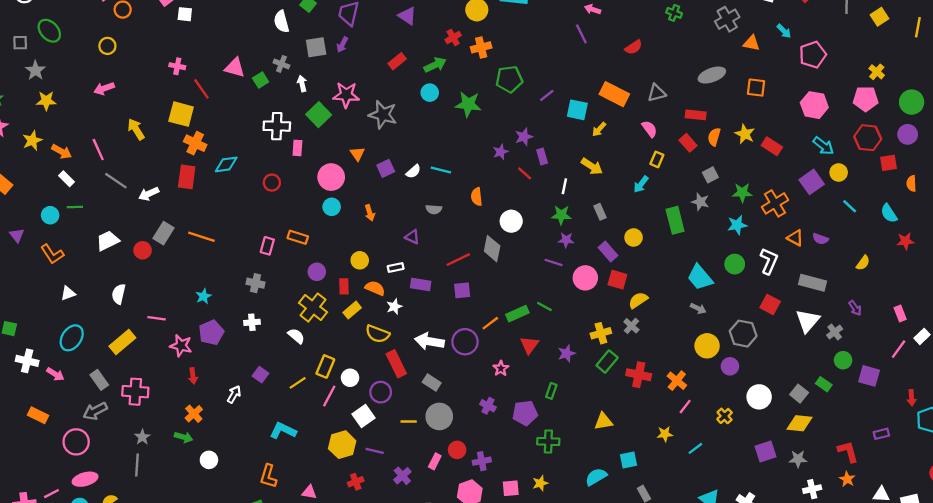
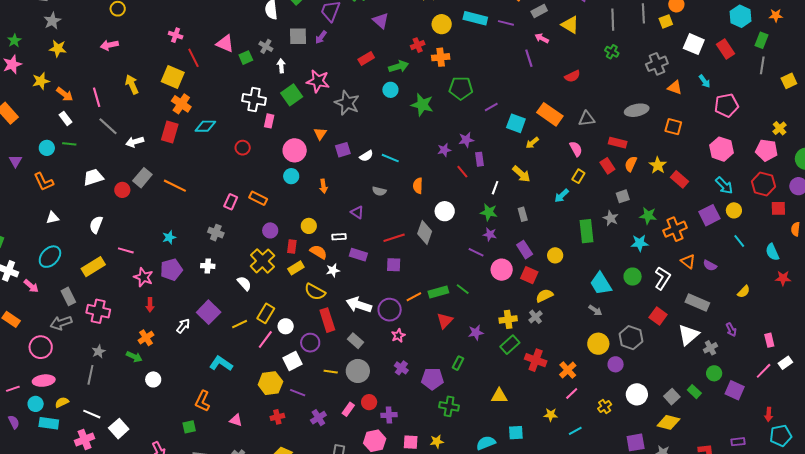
yellow circle: (634, 237) -> (555, 255), moved
pink star: (501, 368) -> (398, 336), moved
purple square: (260, 375) -> (209, 312), size x1.6

